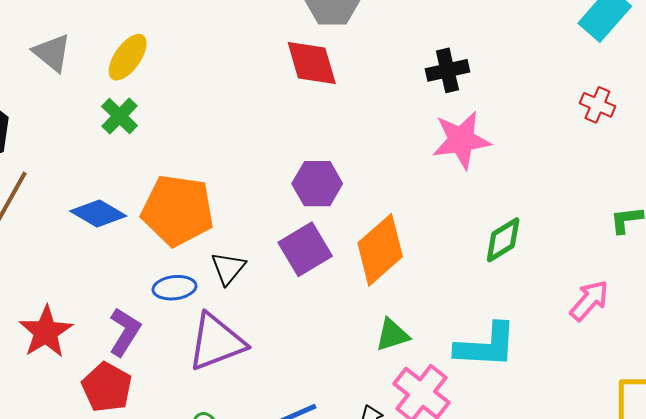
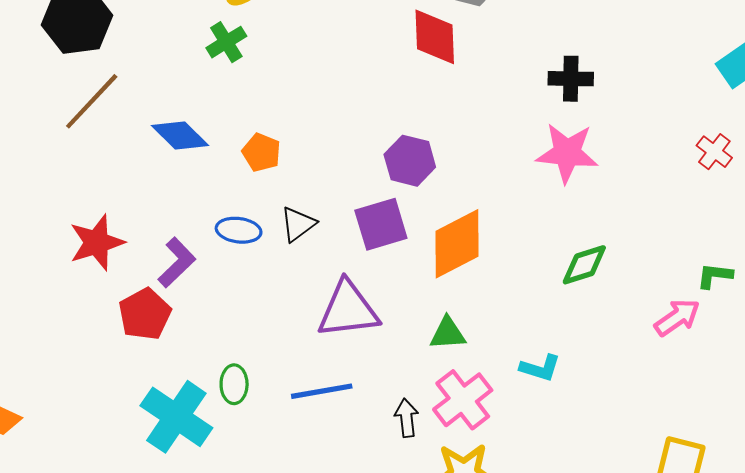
orange pentagon: (178, 210) -> (261, 152), size x0.5
pink arrow: (589, 300) -> (677, 317), moved
purple triangle: (216, 342) -> (348, 310), moved
cyan L-shape: (486, 346) -> (540, 368), size x0.6

